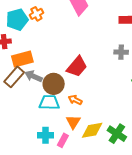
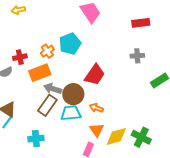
orange cross: (36, 14) -> (47, 51), moved
cyan pentagon: (17, 20) -> (70, 44), moved
brown rectangle: (14, 77) -> (47, 105), moved
cyan cross: (45, 135) -> (36, 139), moved

